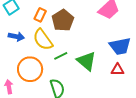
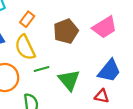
brown pentagon: (63, 20) -> (66, 31), moved
blue trapezoid: (120, 46) -> (109, 71), turned -50

